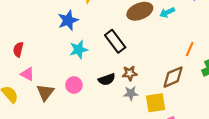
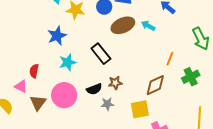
cyan arrow: (167, 12) -> (148, 26), turned 56
red semicircle: (18, 50) -> (34, 71), moved
pink circle: (74, 85) -> (64, 95), size x1.6
gray star: (131, 93) -> (107, 104), moved

